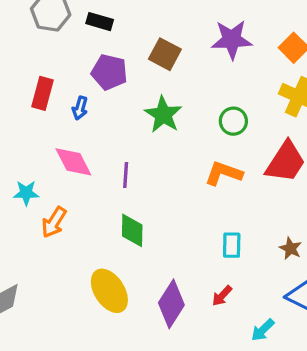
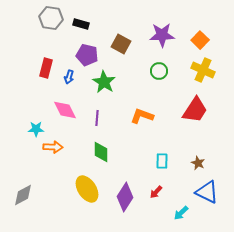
green star: (163, 115) -> (104, 82), moved
green circle: (233, 121) -> (159, 71), moved
orange L-shape: (224, 173) -> (142, 116), moved
orange arrow: (54, 222) -> (53, 147), turned -120

